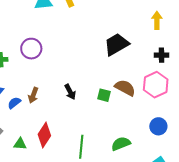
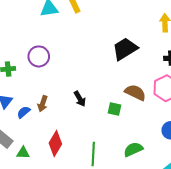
green square: (104, 95) -> (115, 109), moved
green triangle: (20, 144) -> (23, 153), moved

